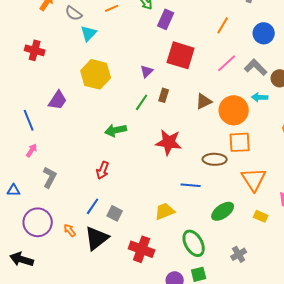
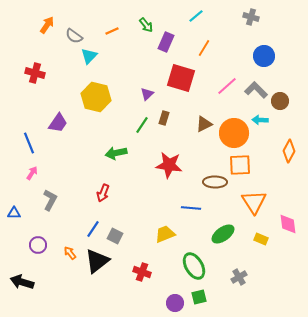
orange line: (223, 25) -> (204, 48), moved
purple circle: (38, 222) -> (38, 245), size x0.6
red cross: (142, 249) -> (142, 272), size x0.7

